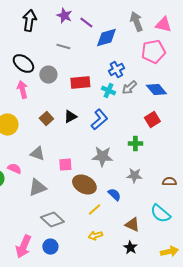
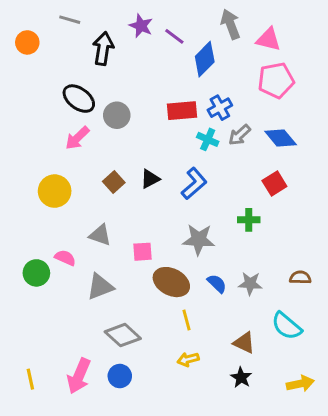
black arrow: (29, 21) -> (103, 49), moved
gray arrow: (136, 22) -> (230, 24), moved
pink triangle: (163, 25) -> (268, 39), moved
blue diamond: (106, 38) -> (205, 59), turned -30
gray line: (63, 47) -> (70, 20), moved
red rectangle: (80, 83) -> (182, 111), moved
pink arrow: (22, 90) -> (77, 138), turned -120
gray star: (134, 176) -> (250, 284), moved
blue semicircle: (114, 195) -> (217, 284), moved
yellow line: (94, 210) -> (187, 320), turned -64

